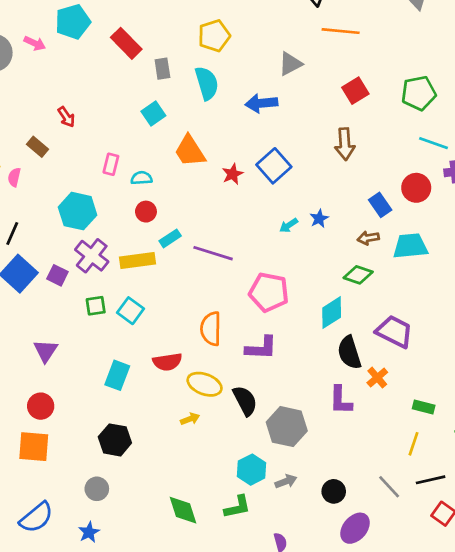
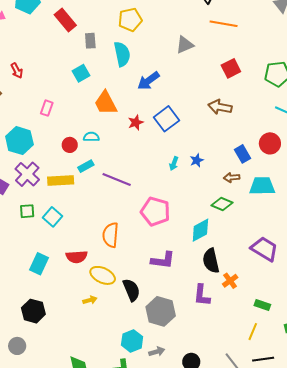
blue arrow: (261, 103) -> (148, 81), moved, turned -35
brown arrow: (345, 144) -> (220, 107), turned 100
cyan semicircle: (141, 178) -> (91, 137), moved
cyan arrow: (289, 225) -> (174, 164), turned -40
purple trapezoid: (394, 332) -> (264, 249), moved
purple L-shape: (261, 348) -> (163, 260), moved

